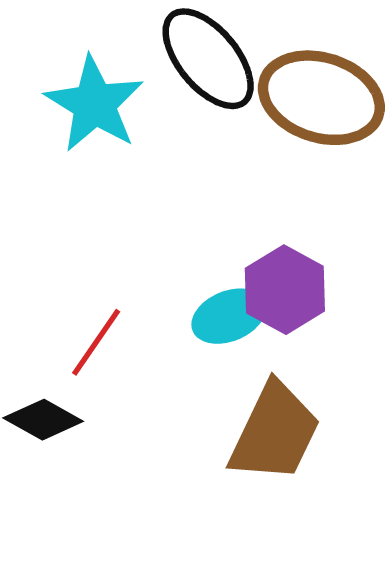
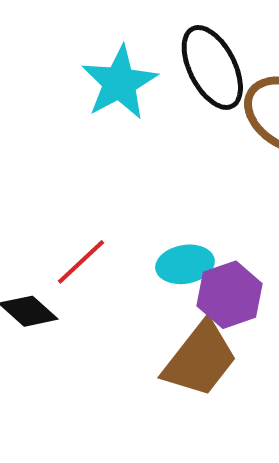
purple hexagon: (285, 290) -> (229, 295), moved

